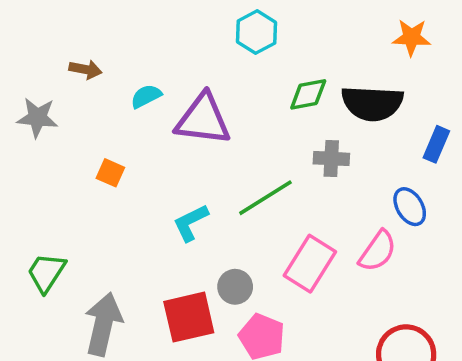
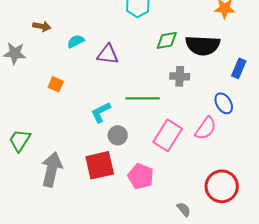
purple triangle: (203, 119) -> (108, 54), size x0.7
green line: (265, 198) -> (143, 98), turned 32
gray circle: (235, 287) -> (118, 135), moved

